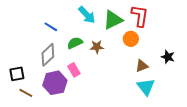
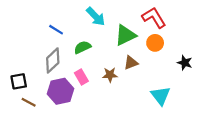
red L-shape: (140, 16) -> (154, 18), turned -40
green triangle: (113, 20) -> (125, 35), moved
orange circle: (131, 39) -> (155, 43), moved
brown star: (97, 47) -> (110, 75), moved
brown triangle: (142, 66) -> (131, 63), moved

